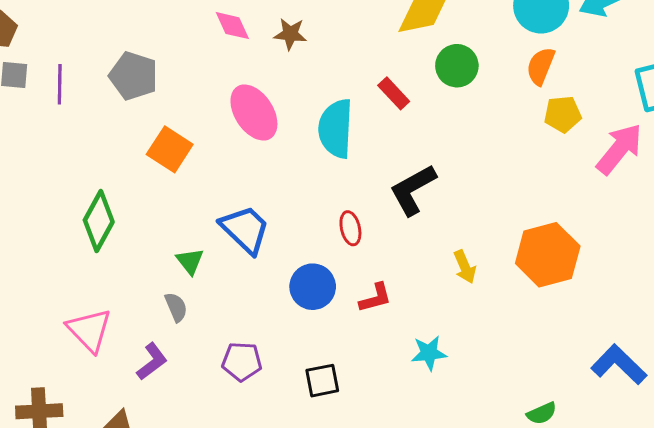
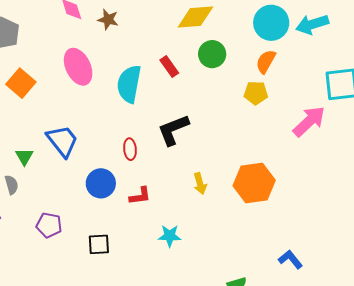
yellow pentagon: (563, 114) -> (256, 93), moved
blue L-shape: (619, 365) -> (290, 259), size x0.7

